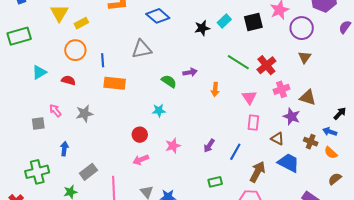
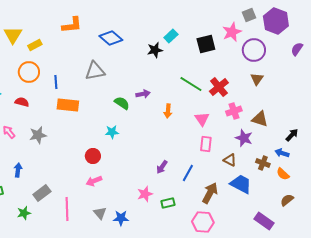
cyan rectangle: (224, 21) -> (171, 36), moved
pink star: (173, 146) -> (145, 194), moved

